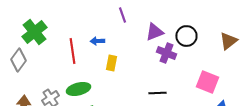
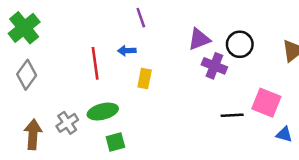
purple line: (122, 15) -> (141, 18), moved
green cross: (34, 32) -> (24, 28), moved
black line: (157, 93) -> (232, 115), moved

